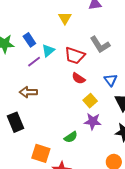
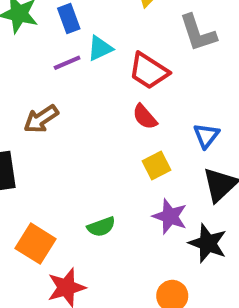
gray L-shape: (100, 45) -> (198, 33), moved
brown arrow: (28, 92) -> (41, 119), turned -48
purple star: (93, 121) -> (170, 216), moved

